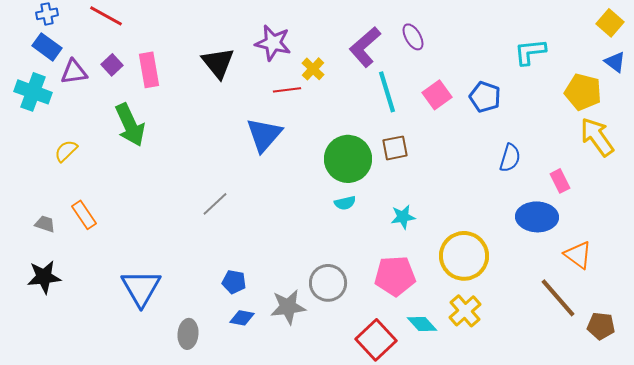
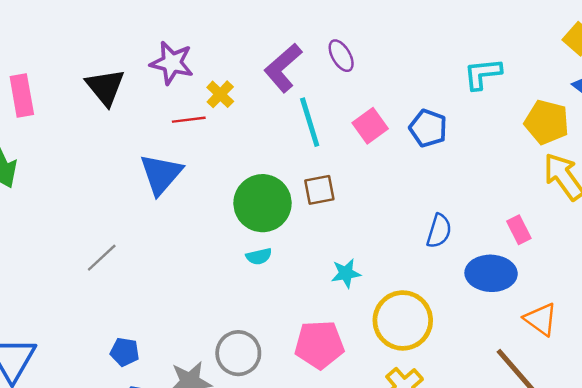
blue semicircle: (510, 158) -> (439, 231), moved
cyan star: (403, 217) -> (346, 273), moved

